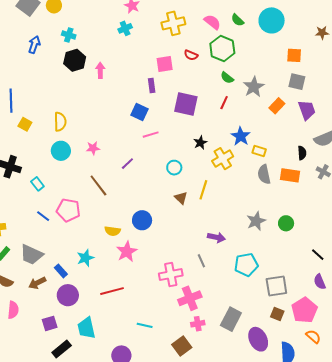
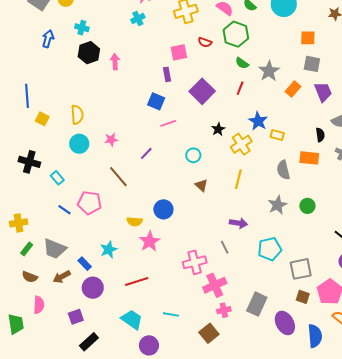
purple square: (186, 104) -> (202, 91), turned 35
gray semicircle: (264, 174) -> (283, 170), moved
yellow line: (203, 190) -> (238, 179), moved
cyan trapezoid: (86, 328) -> (132, 320), moved, turned 140

